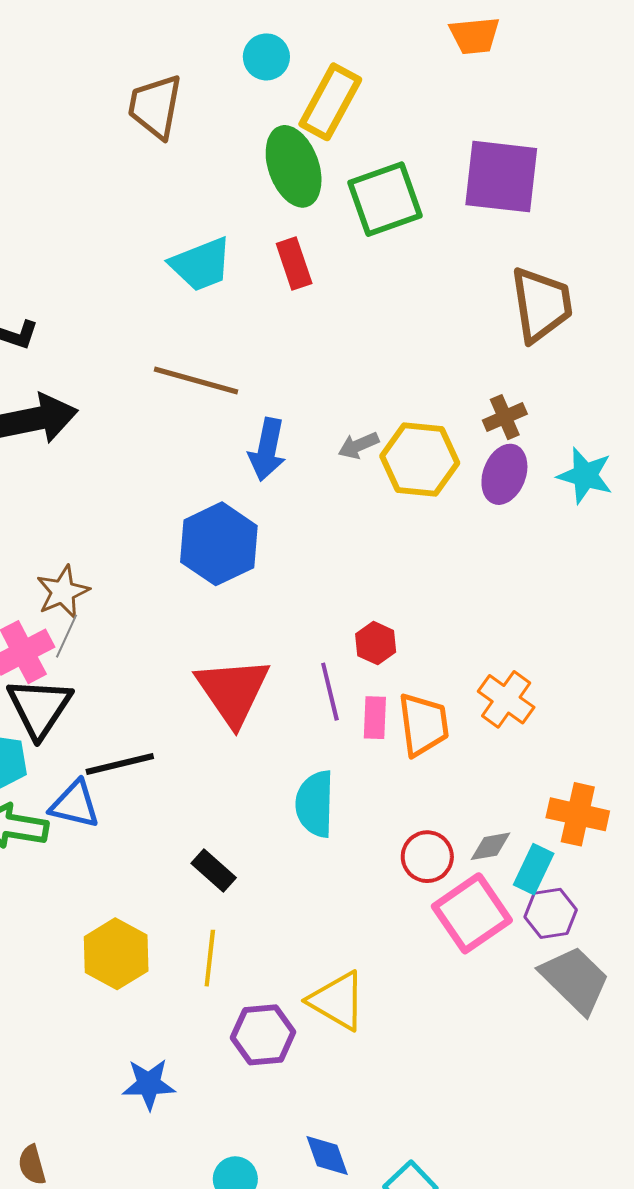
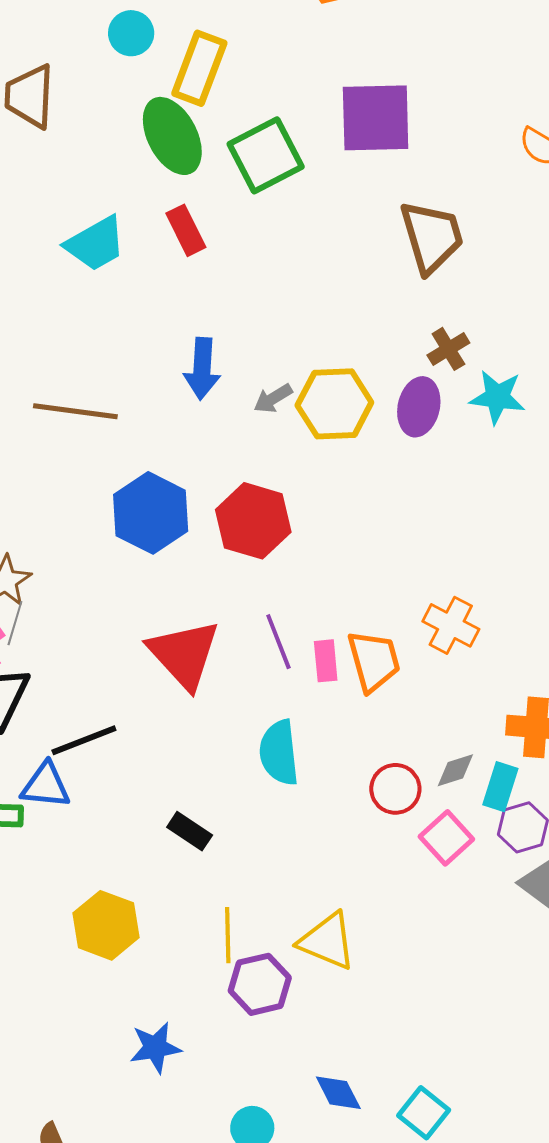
brown line: (196, 381) -> (75, 411), moved
brown cross: (505, 417) -> (448, 349), moved
blue arrow: (267, 450) -> (202, 369), moved
red hexagon: (376, 643) -> (253, 521), moved, size x1.8
pink square: (472, 913) -> (446, 838), size x0.7
yellow line: (210, 958) -> (228, 935), moved

